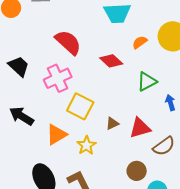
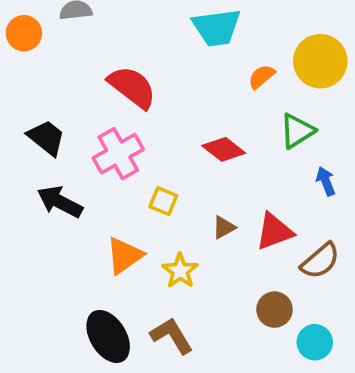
red diamond: (111, 61) -> (224, 149), moved
green triangle: (147, 81) -> (297, 131), moved
yellow square: (80, 106) -> (163, 201), size x0.6
black arrow: (22, 116) -> (60, 202), moved

